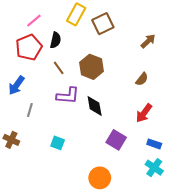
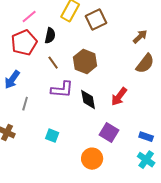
brown semicircle: (142, 79) -> (145, 64), moved, size x1.5
red arrow: (144, 113) -> (119, 97), moved
orange circle: (100, 178) -> (92, 159), moved

